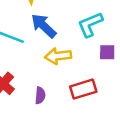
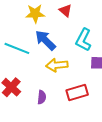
cyan L-shape: (90, 24) -> (84, 40), turned -40

